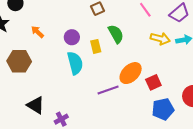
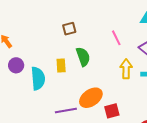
purple circle: (72, 37) -> (16, 65), moved
yellow arrow: (160, 39) -> (126, 69), turned -114

